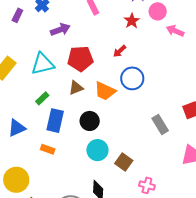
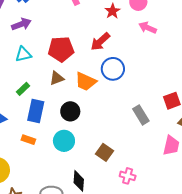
purple arrow: (60, 30) -> (21, 24), moved
pink arrow: (175, 31) -> (148, 28), moved
red arrow: (120, 51) -> (100, 42), size x1.5
cyan triangle: (43, 64) -> (23, 54), size x0.7
cyan circle: (97, 150) -> (64, 141), moved

